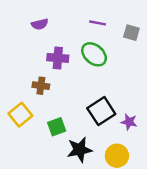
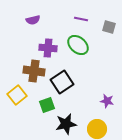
brown cross: (41, 86) -> (34, 71), size x1.5
black square: (101, 111) -> (62, 82), moved

